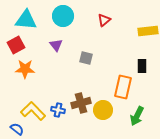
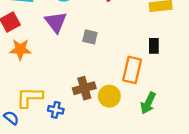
purple triangle: (56, 45) -> (56, 22), size x1.5
blue cross: (58, 110) -> (56, 110), moved
yellow L-shape: (33, 111) -> (30, 97), turned -45

